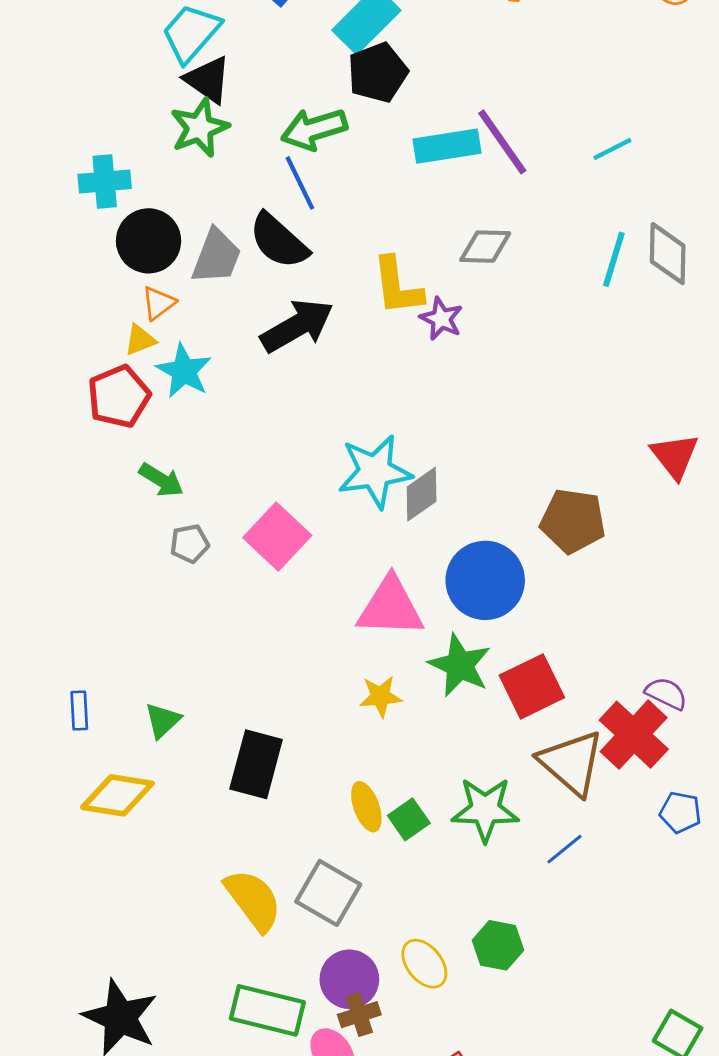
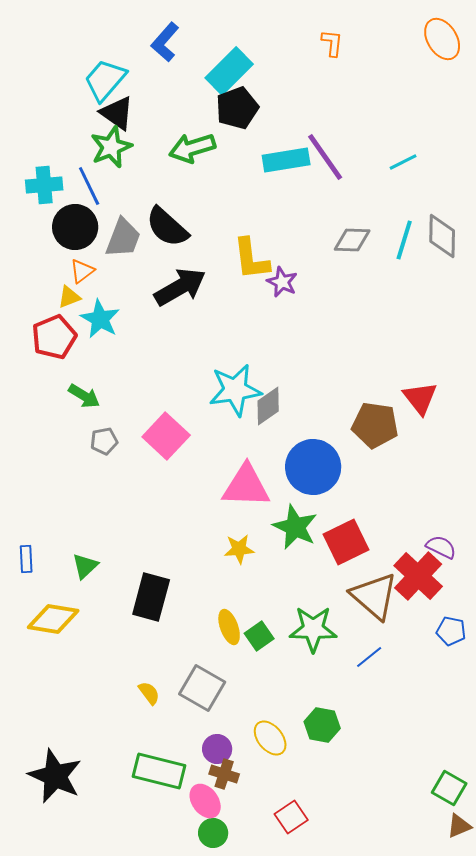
blue line: (300, 183) -> (89, 186), moved
gray diamond: (485, 247) -> (352, 240), moved
red triangle: (675, 456) -> (420, 398), moved
yellow semicircle: (253, 900) -> (149, 693), size x0.5
purple circle: (349, 979) -> (217, 749), size x0.7
brown cross: (359, 1015) -> (224, 774), turned 36

